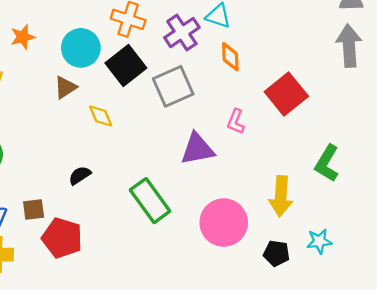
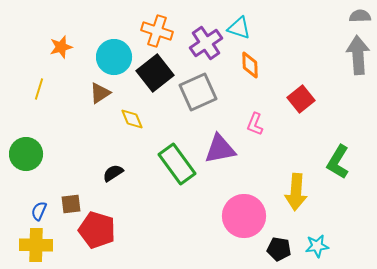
red square: (286, 94) -> (301, 99), size x0.7
green rectangle: (150, 201) -> (177, 164), moved
cyan star: (319, 241) -> (317, 246), moved
black pentagon: (276, 253) -> (279, 249), moved

